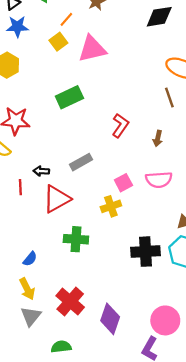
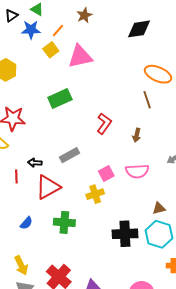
blue star: (17, 27) -> (31, 30), moved
blue semicircle: (30, 259) -> (26, 223), moved

